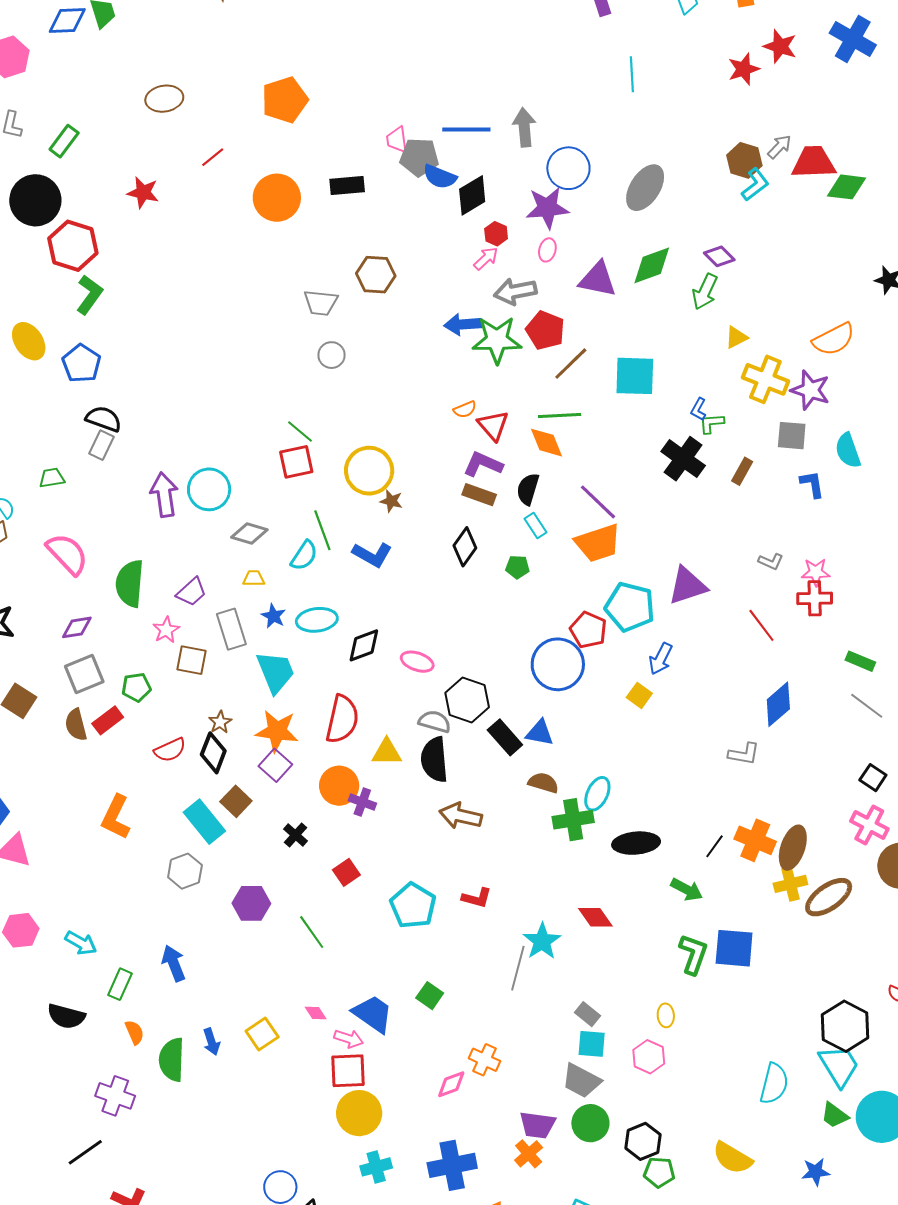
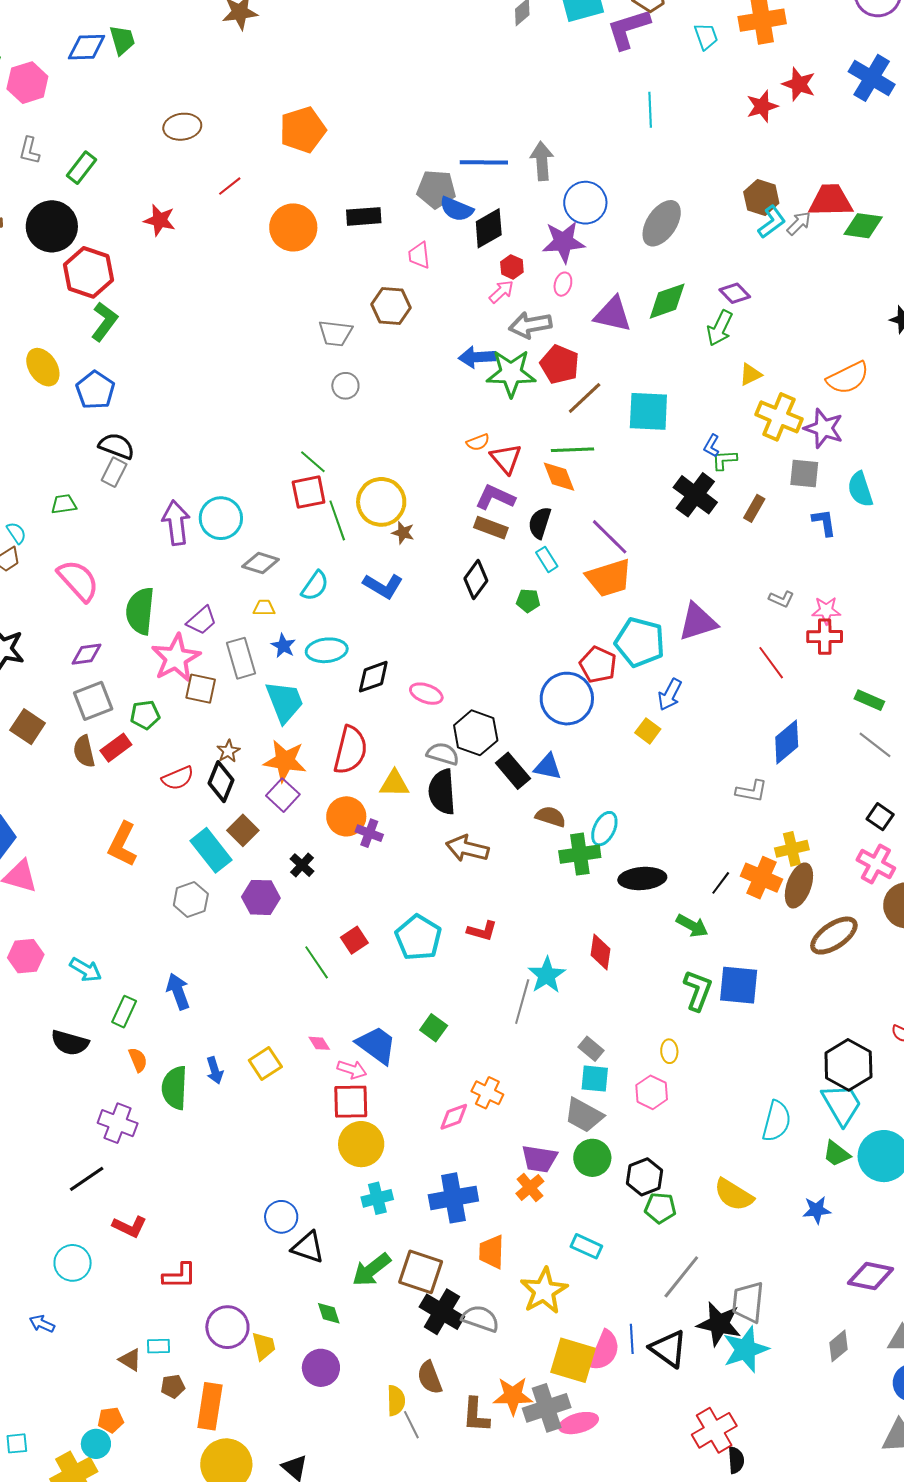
pink trapezoid: (397, 140) -> (419, 255), moved
gray arrow: (779, 147) -> (799, 223), moved
green line: (322, 530) -> (337, 520), moved
pink star: (166, 630) -> (176, 658), size x1.8
red square: (346, 872) -> (354, 940), moved
yellow cross: (790, 884) -> (792, 849), moved
purple hexagon: (251, 903) -> (261, 897), moved
red diamond: (595, 917) -> (600, 952), turned 42

